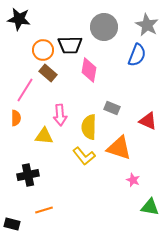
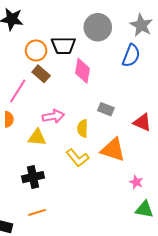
pink arrow: (60, 115) -> (53, 116), turned -95
yellow semicircle: (89, 127) -> (83, 128), size x0.7
black cross: (28, 175) -> (33, 177), moved
pink star: (133, 180) -> (136, 182), moved

